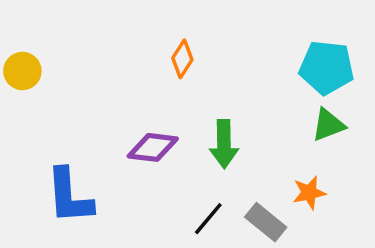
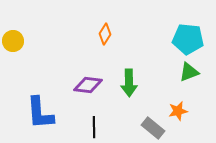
black line: (208, 219) -> (94, 127), moved, turned -40

